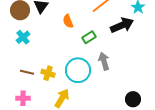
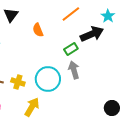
green rectangle: (89, 37) -> (71, 49), moved
black circle: (133, 99) -> (112, 108), moved

